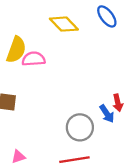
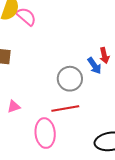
pink semicircle: (34, 59) -> (26, 16), turned 45

